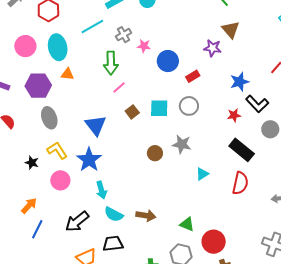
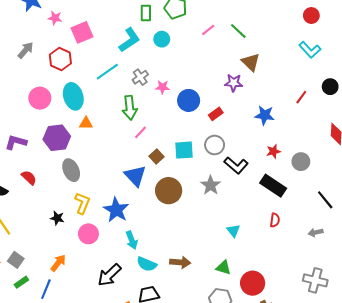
blue star: (239, 82) -> (265, 115), turned 30
black L-shape: (257, 104) -> (236, 165), moved
red star: (234, 115) -> (273, 151), moved
blue triangle: (96, 125) -> (135, 176), moved
gray star: (182, 144) -> (211, 185), turned 30
yellow L-shape: (57, 150) -> (82, 203), turned 60
brown circle: (155, 153) -> (169, 191), moved, size x1.6
cyan triangle: (202, 174) -> (233, 231), moved, turned -32
red semicircle: (240, 183) -> (275, 220), size x0.6
blue line: (37, 229) -> (46, 289), moved

